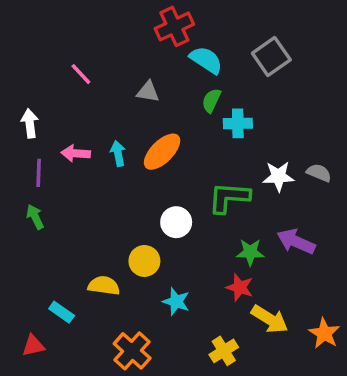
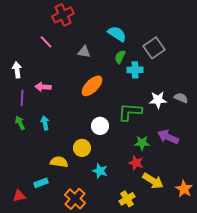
red cross: (174, 26) -> (63, 15), moved
gray square: (271, 56) -> (154, 48), moved
cyan arrow: (118, 153) -> (45, 123), moved
cyan rectangle: (62, 312) -> (41, 183), moved, turned -56

